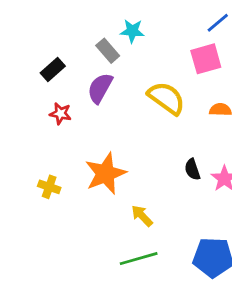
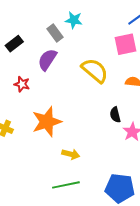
red star: (60, 114) -> (22, 84), moved
black semicircle: (192, 169) -> (115, 115), moved
yellow arrow: (142, 216) -> (71, 154), turned 144

